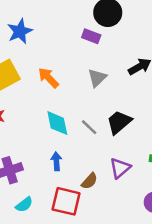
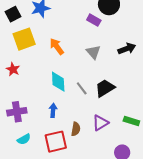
gray triangle: (97, 78) -> (93, 52), turned -35
brown semicircle: (89, 181) -> (76, 129), turned -40
red square: (66, 201) -> (56, 142), turned -35

